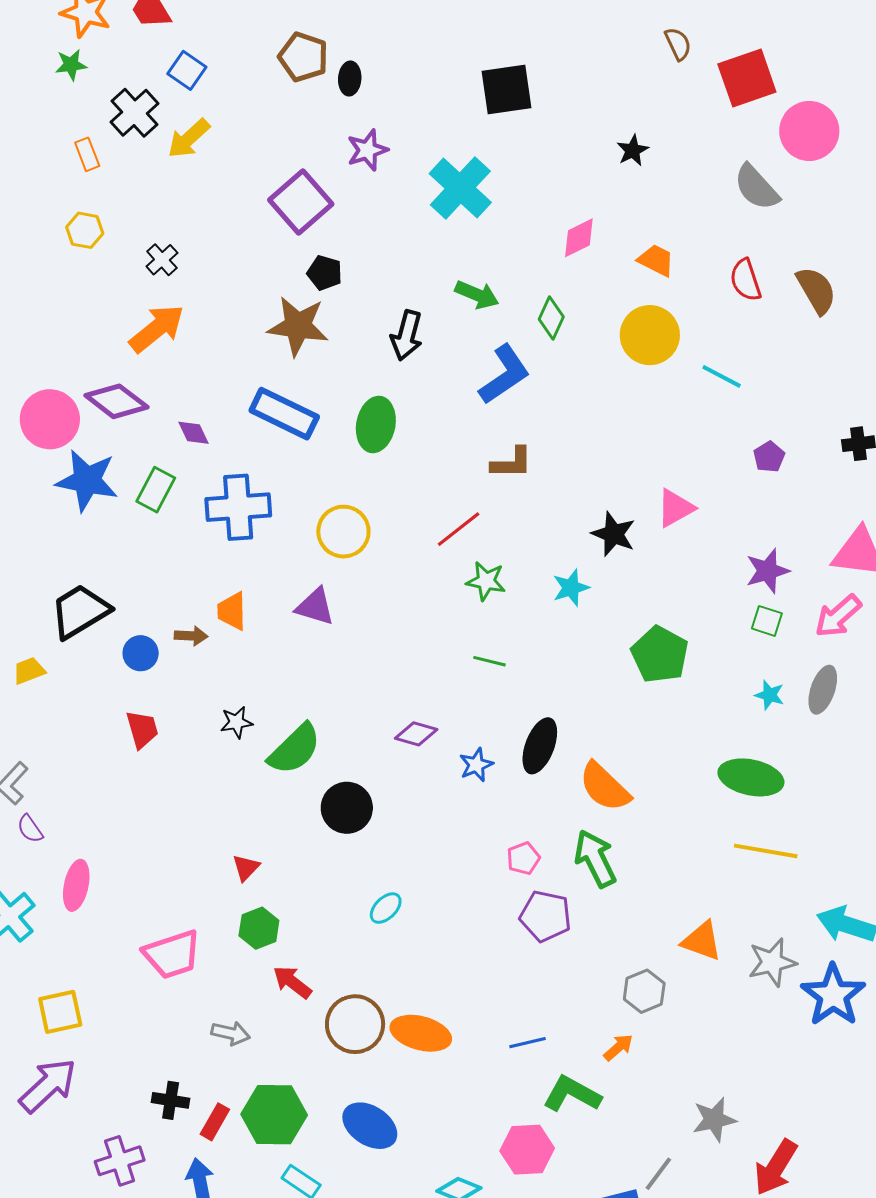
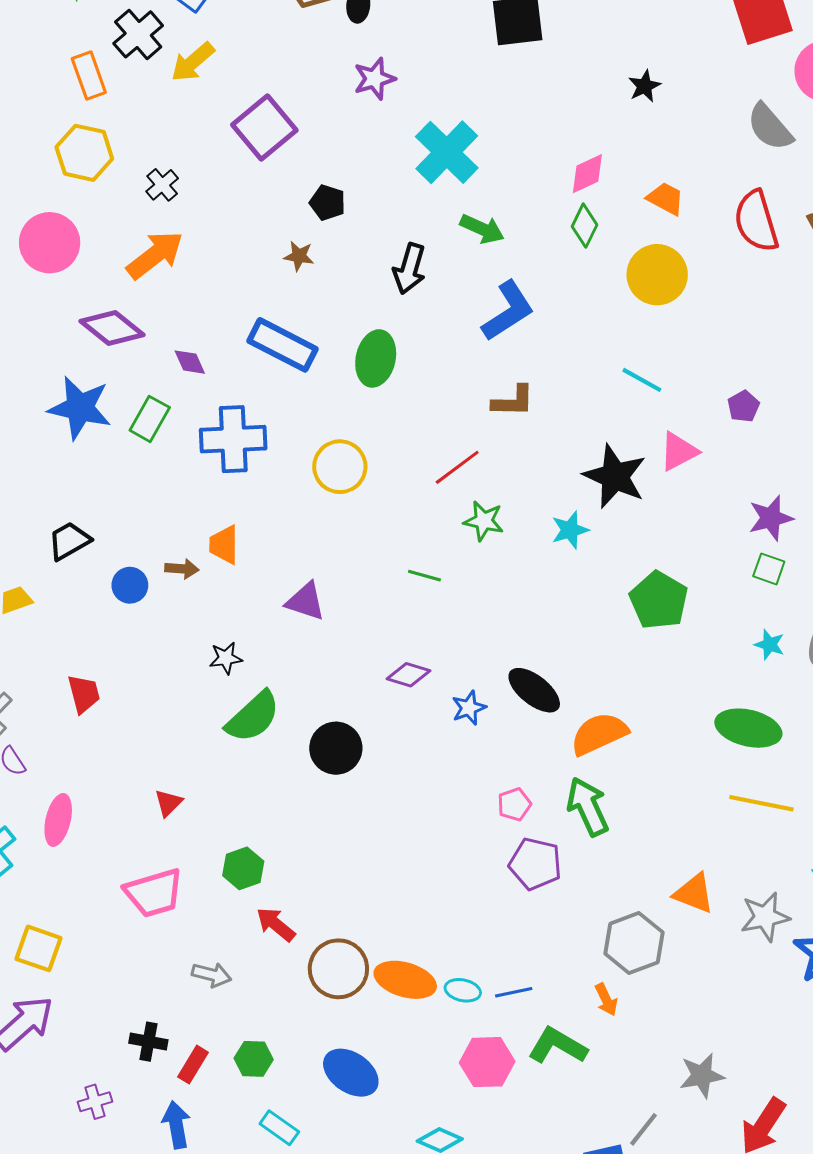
orange rectangle: (87, 154) -> (89, 76), size x1.4
cyan cross: (460, 188) -> (447, 152), moved
purple square: (301, 202) -> (264, 127), moved
yellow hexagon: (85, 230) -> (84, 153), size x1.5
red semicircle: (746, 280) -> (756, 221), size x1.4
green diamond: (551, 318) -> (584, 226), moved
brown star: (298, 326) -> (299, 256), size x0.5
cyan line: (722, 376) -> (642, 380), moved
pink circle: (50, 419) -> (50, 243), moved
purple pentagon: (769, 457) -> (743, 406), moved
black star: (614, 534) -> (615, 476), size x1.4
purple triangle: (315, 607) -> (306, 601), moved
black trapezoid: (80, 611) -> (69, 541), size x0.7
green line: (489, 661) -> (424, 576), moved
red trapezoid: (142, 729) -> (84, 694), moved
black ellipse: (540, 746) -> (534, 690), turned -74
green semicircle: (295, 749) -> (253, 717), moved
orange semicircle: (605, 787) -> (599, 734), turned 110
red triangle: (246, 868) -> (168, 803), moved
cyan ellipse: (386, 908) -> (463, 990), moved, turned 56
gray hexagon: (644, 991) -> (634, 943), size x1.4
yellow square: (60, 1012) -> (38, 948), turned 30
orange arrow: (618, 1047) -> (606, 1000), turned 104
green hexagon: (274, 1115) -> (254, 1059), size x0.6
pink hexagon: (527, 1150) -> (487, 1062), moved
purple cross: (120, 1161) -> (95, 1102), size x0.7

